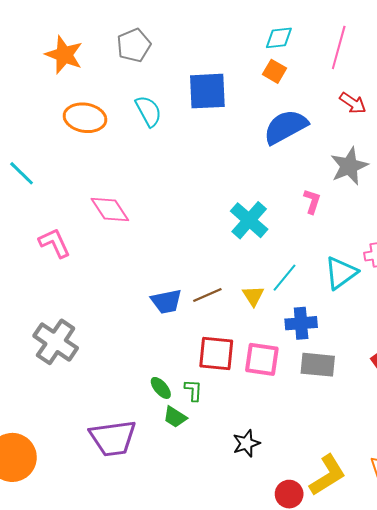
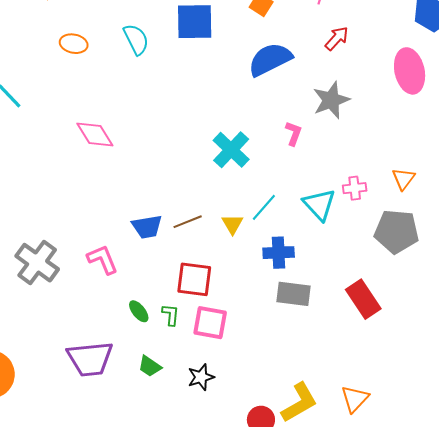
red arrow: (353, 103) -> (337, 38), turned -84
orange ellipse: (85, 118) -> (74, 44), size x0.7
pink L-shape: (54, 243) -> (103, 259), moved
cyan triangle: (341, 273) -> (319, 205), turned -39
pink square: (262, 359) -> (210, 323), moved
green trapezoid: (175, 417) -> (150, 366), moved
black star: (246, 443) -> (201, 377), moved

